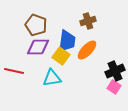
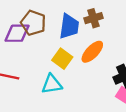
blue trapezoid: (67, 41) -> (69, 26), moved
purple diamond: (38, 47) -> (17, 33), moved

